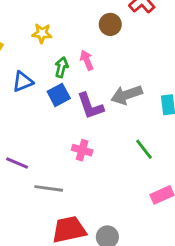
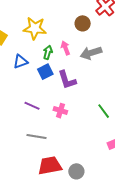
yellow star: (42, 33) -> (35, 28), size x1.6
gray arrow: (127, 95) -> (91, 53), moved
purple line: (17, 163) -> (32, 106), moved

